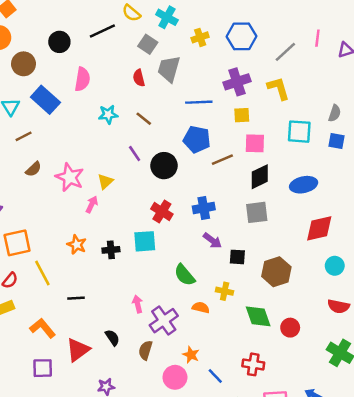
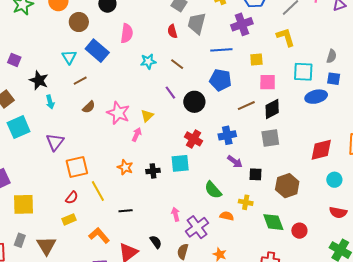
purple cross: (237, 82) -> (242, 24), moved
brown line: (222, 160) -> (246, 106), moved
blue ellipse: (304, 185) -> (316, 97), moved

